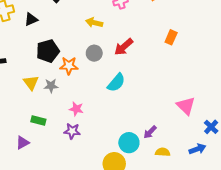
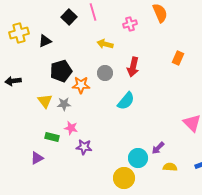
red arrow: (124, 47) -> (133, 67), turned -36
pink star: (76, 109) -> (71, 128), moved

